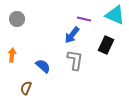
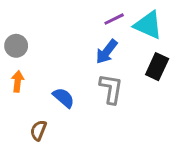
cyan triangle: (115, 15) -> (148, 25), moved
gray circle: (17, 19) -> (16, 46), moved
purple line: (84, 19) -> (114, 19), moved, turned -40

